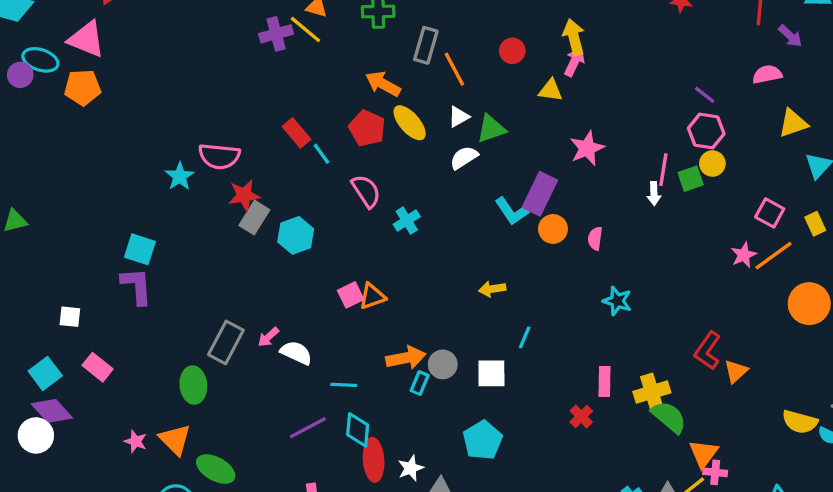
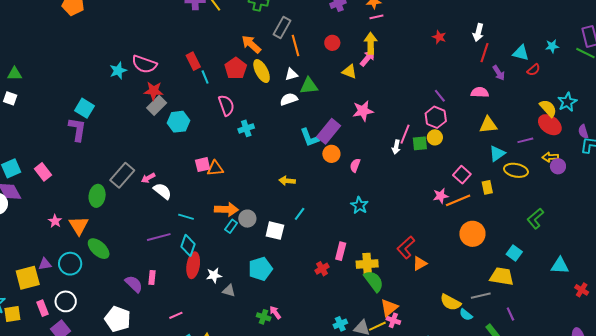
white square: (70, 317) -> (10, 98), moved

